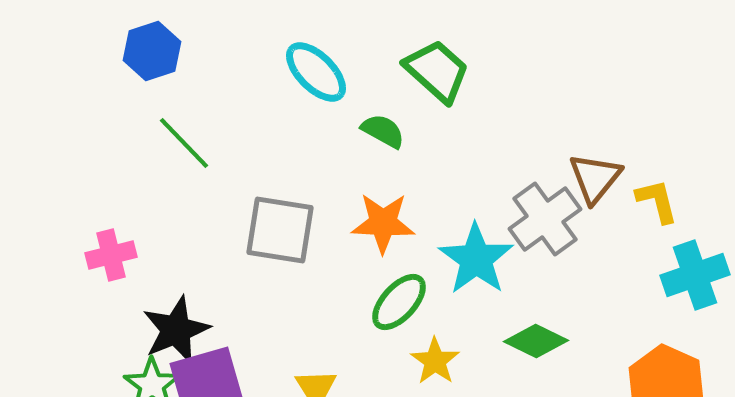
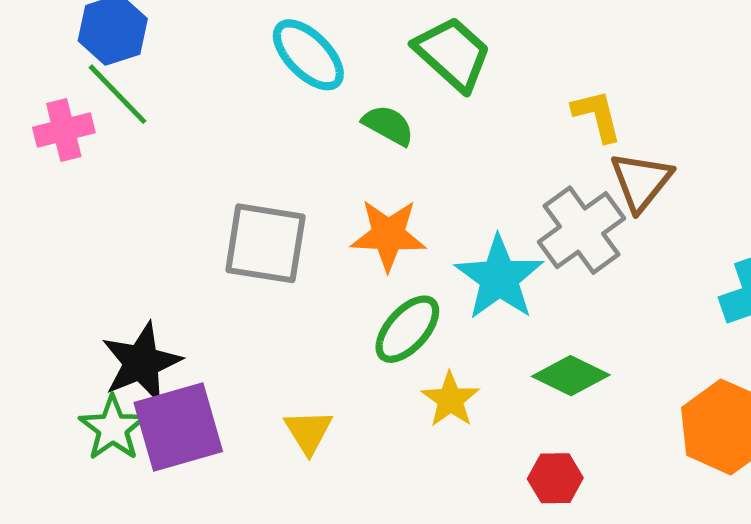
green line: (184, 143) -> (118, 94), moved
yellow L-shape: (657, 201) -> (597, 116), moved
pink cross: (111, 255) -> (64, 130), moved

